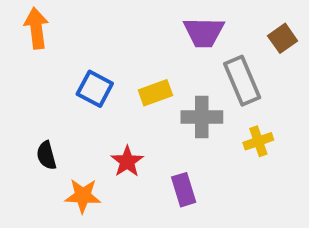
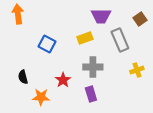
yellow rectangle: (155, 93) -> (85, 38), moved
gray cross: (202, 117) -> (93, 67), moved
yellow cross: (258, 141) -> (137, 70), moved

